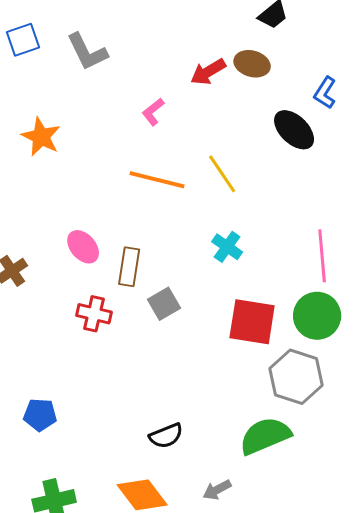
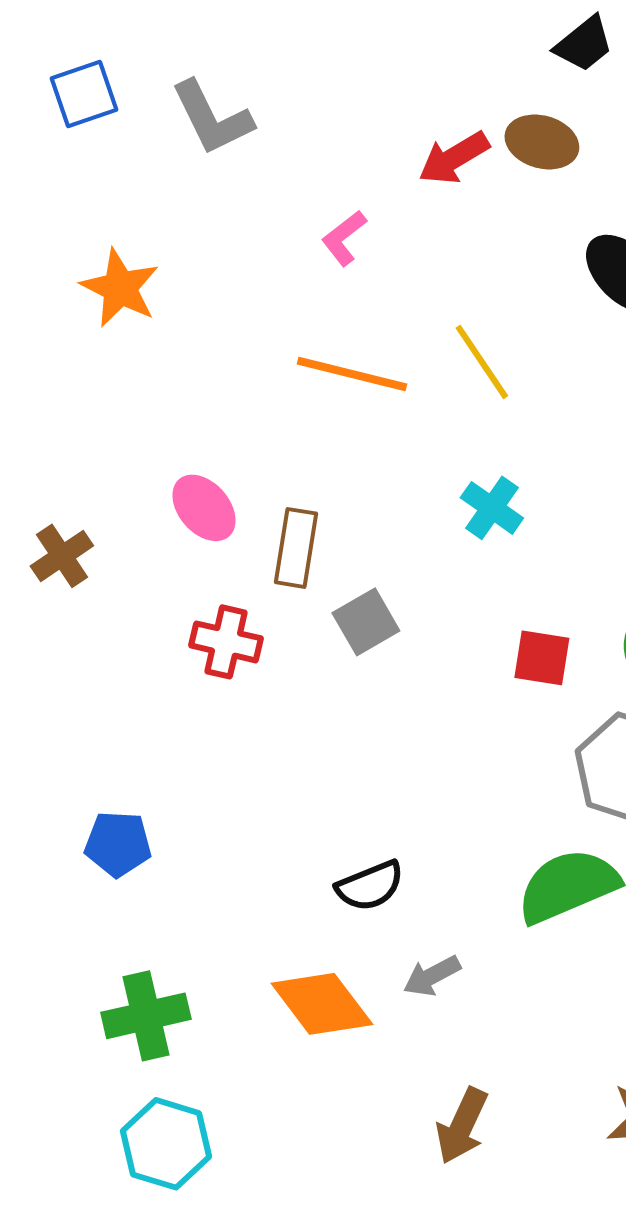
red square: (252, 322) -> (542, 658), size x0.6
gray arrow: (217, 490) -> (432, 976), moved

